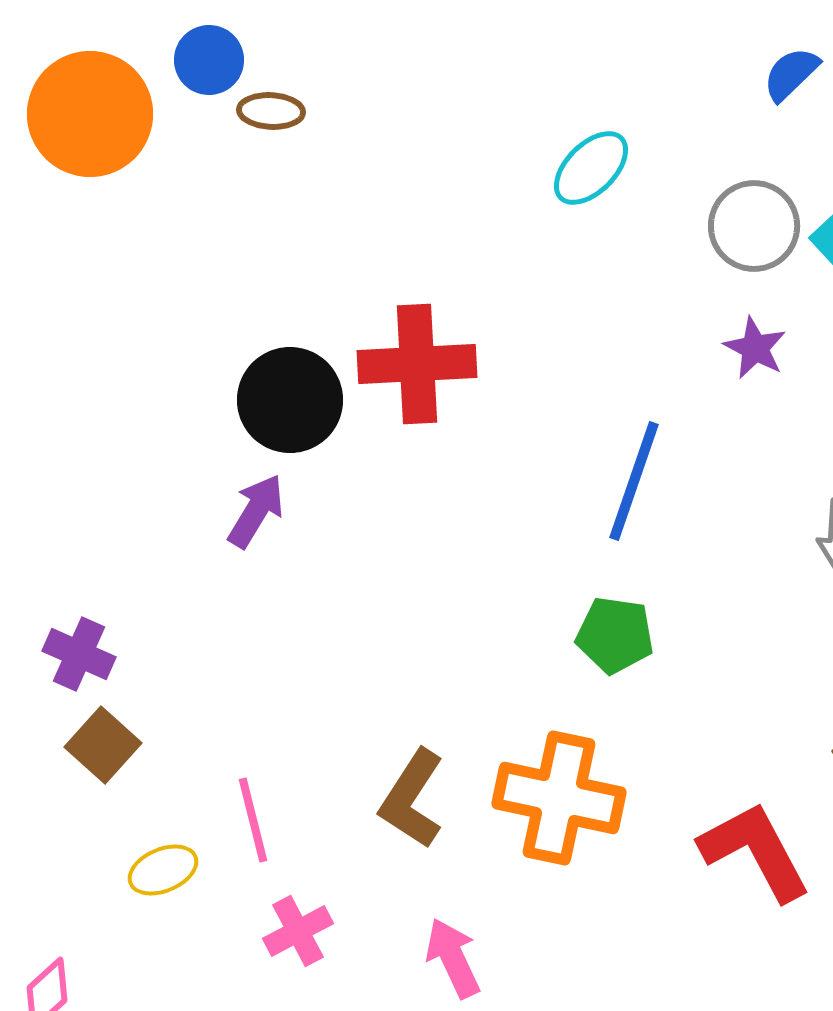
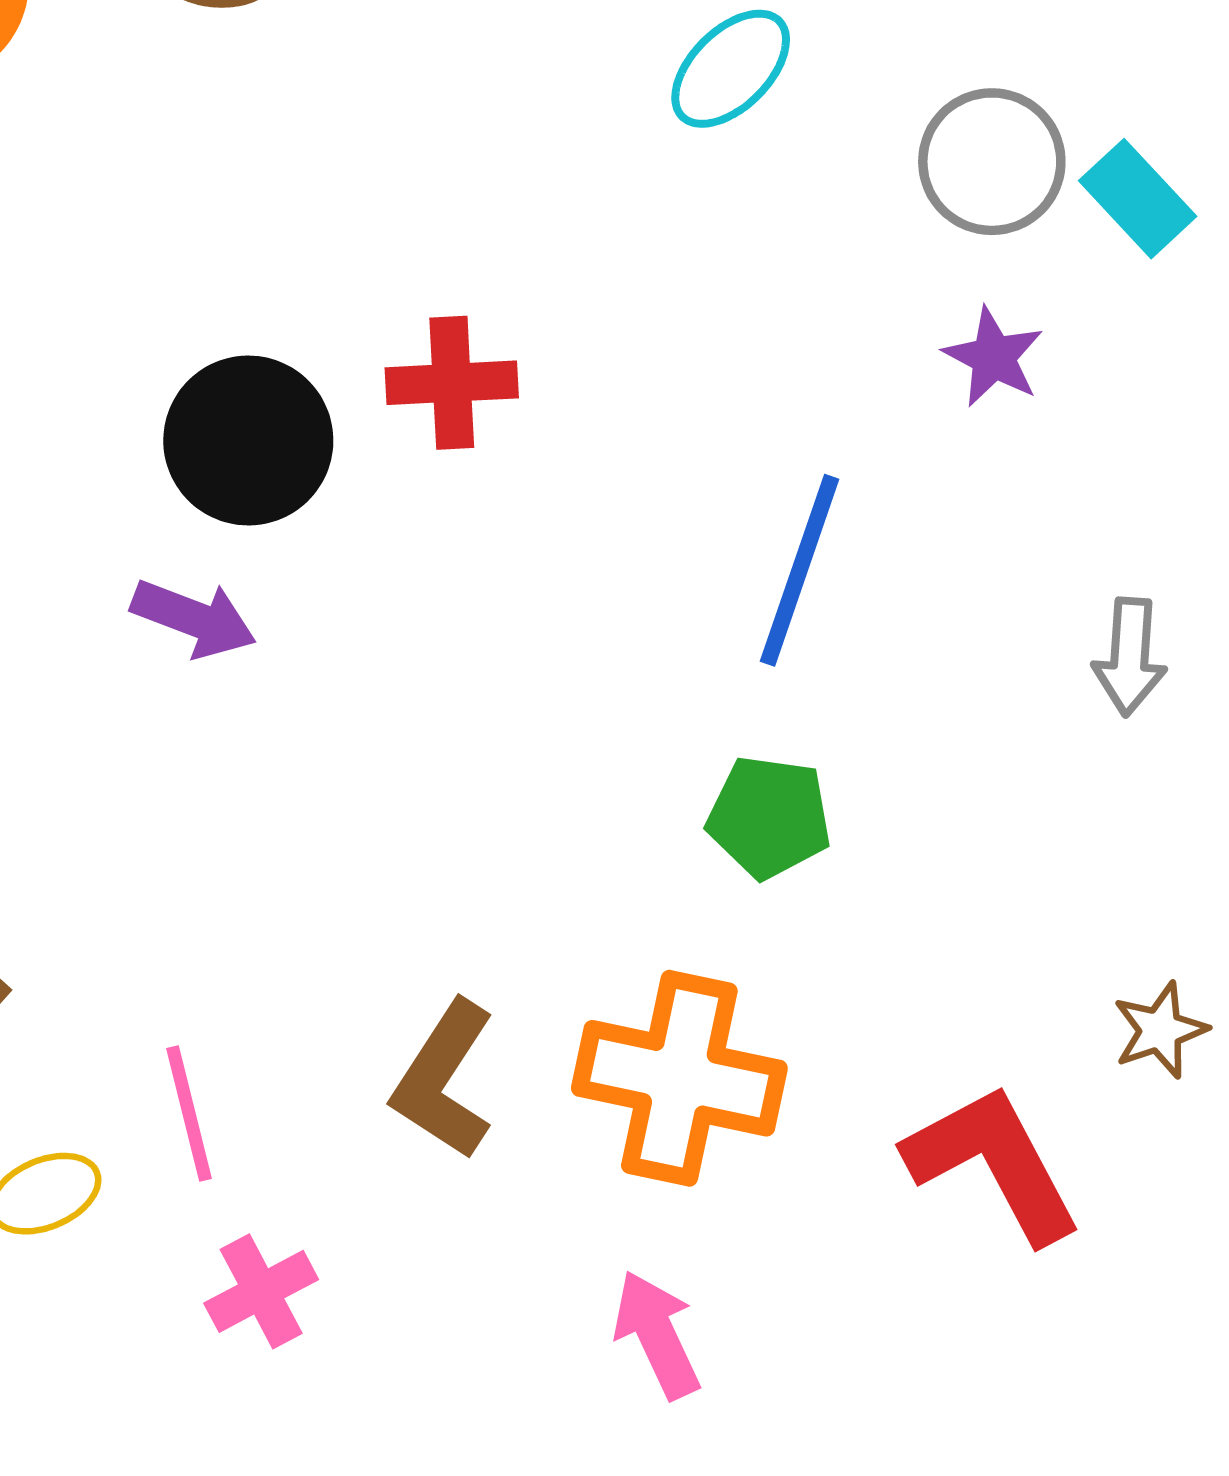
red cross: (417, 364) -> (452, 383), size x0.7
purple arrow: (256, 511) -> (194, 618), turned 80
pink arrow: (453, 958) -> (657, 1335), moved

